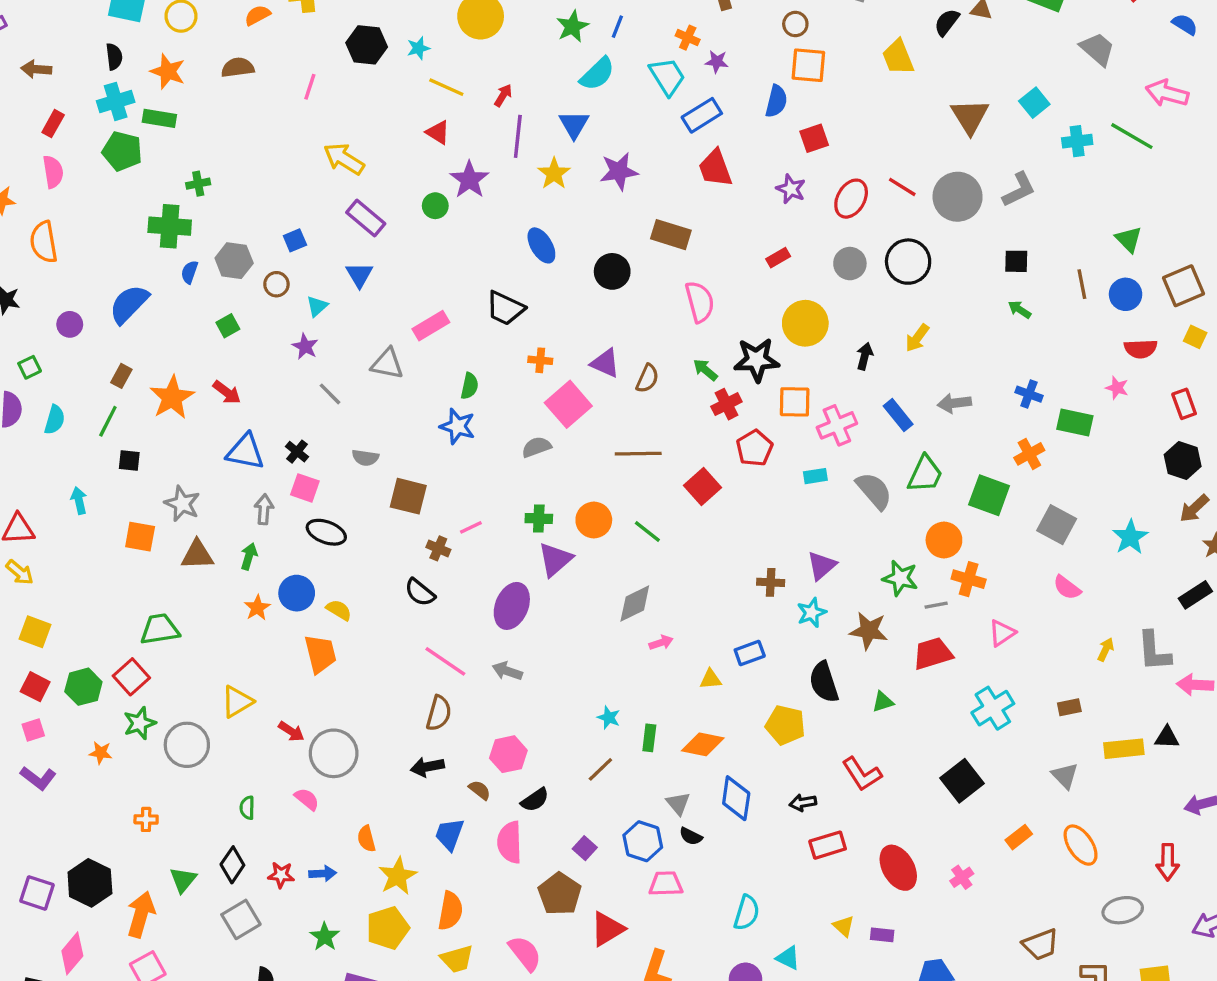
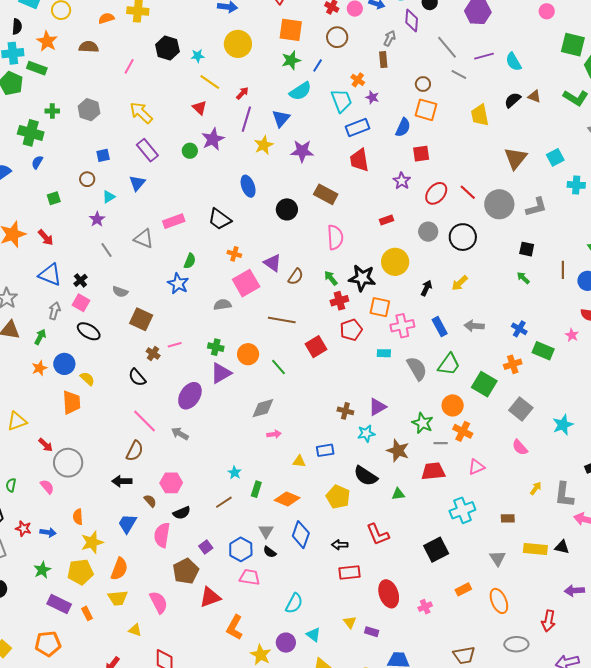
gray hexagon: (234, 261) -> (89, 110), moved
black semicircle: (824, 682) -> (366, 476), turned -50

